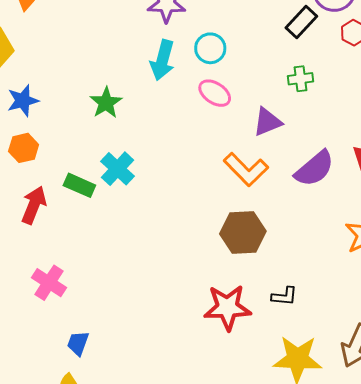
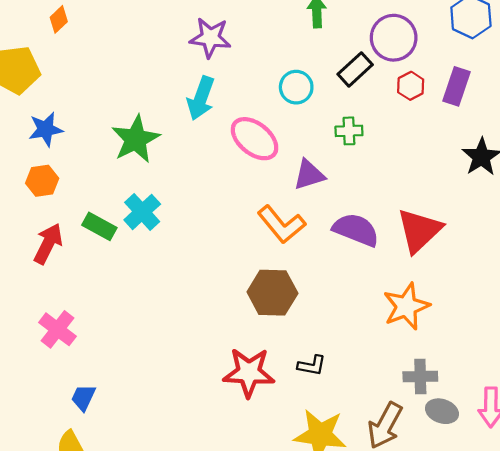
cyan circle: (210, 48) -> (296, 87), moved
pink ellipse: (215, 93) -> (255, 139), size x1.4
green star: (106, 103) -> (136, 139), size x1.4
purple semicircle: (314, 169) -> (356, 230), turned -123

